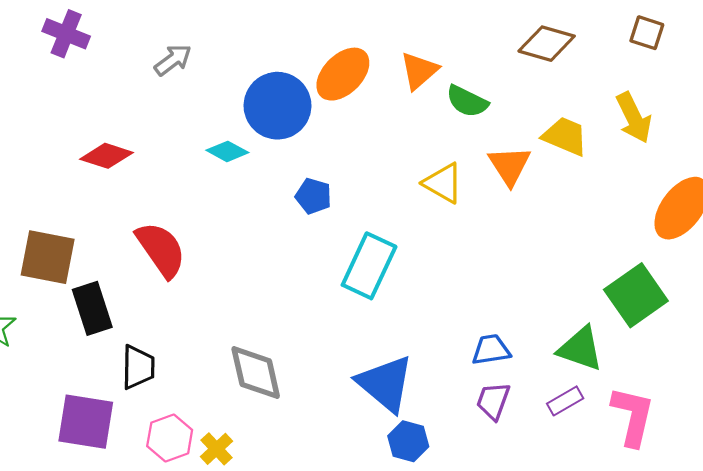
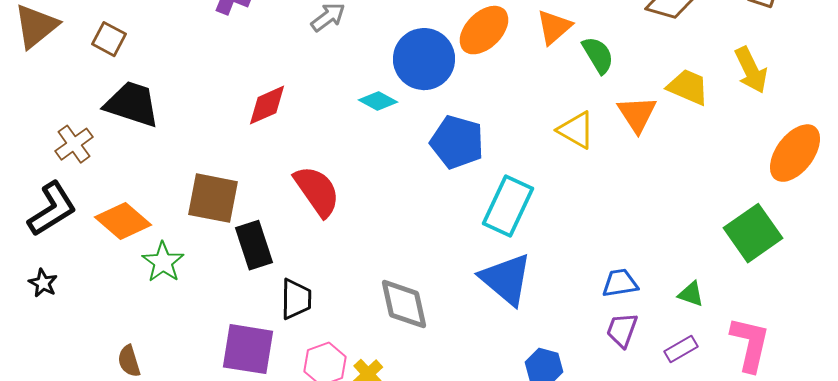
green semicircle: (467, 101) -> (598, 55), turned -147
red diamond: (106, 156) -> (267, 105), turned -42
blue pentagon: (313, 196) -> (457, 142), size x1.6
green triangle: (580, 349) -> (691, 294), moved, size x0.6
blue triangle: (385, 384) -> (506, 279), moved
purple rectangle: (565, 401) -> (681, 349), moved

